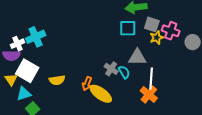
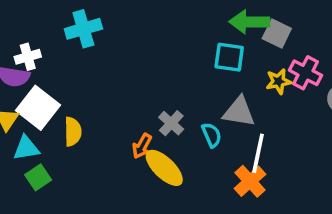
gray square: (152, 24) -> (277, 33), moved
cyan cross: (36, 37) -> (83, 29), moved
gray cross: (111, 69) -> (171, 123), moved
yellow semicircle: (57, 80) -> (73, 132), moved, turned -91

